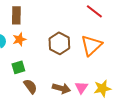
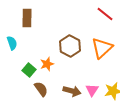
orange star: (19, 39) -> (47, 64), moved
green square: (18, 67) -> (29, 70), turned -32

